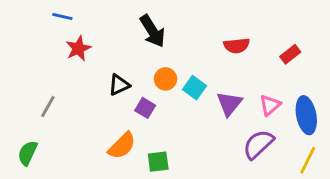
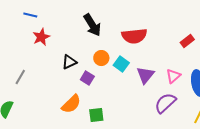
red semicircle: (237, 46) -> (134, 36), moved, size x1.4

